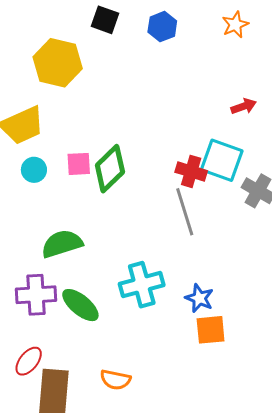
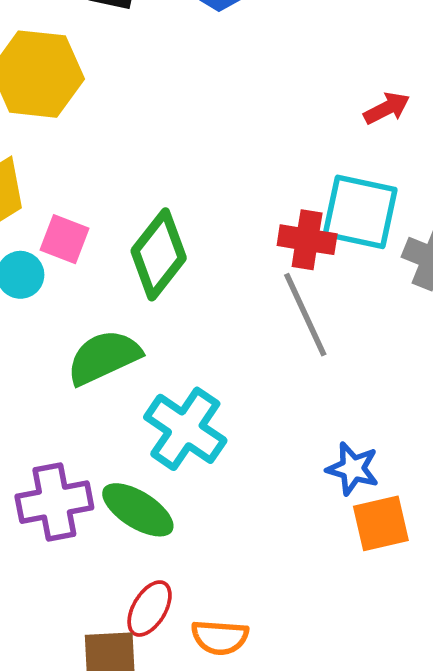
pink square: (79, 164) -> (65, 239), moved, turned 32
green semicircle: (62, 244) -> (104, 357), moved
cyan cross: (142, 285) -> (185, 429), moved, turned -33
red ellipse: (29, 361) -> (150, 609), moved

